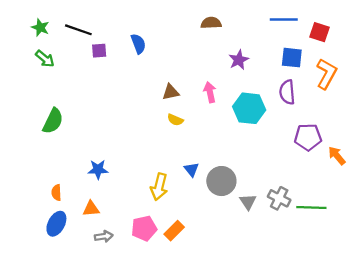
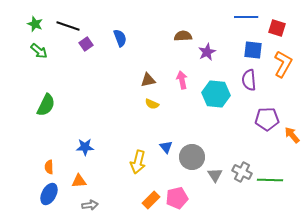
brown semicircle: (211, 23) -> (183, 36), moved
purple square: (99, 51) -> (86, 44), turned -32
pink pentagon: (144, 228) -> (177, 198), moved

